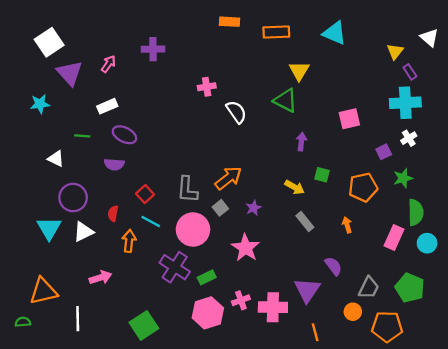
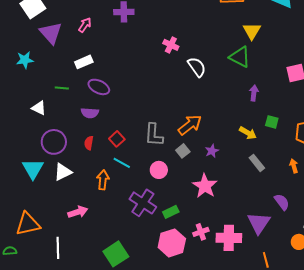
pink cross: (207, 87) -> (171, 45), turned 35
red semicircle: (113, 214) -> (89, 143), moved
pink circle: (193, 230) -> (159, 170), size x0.6

